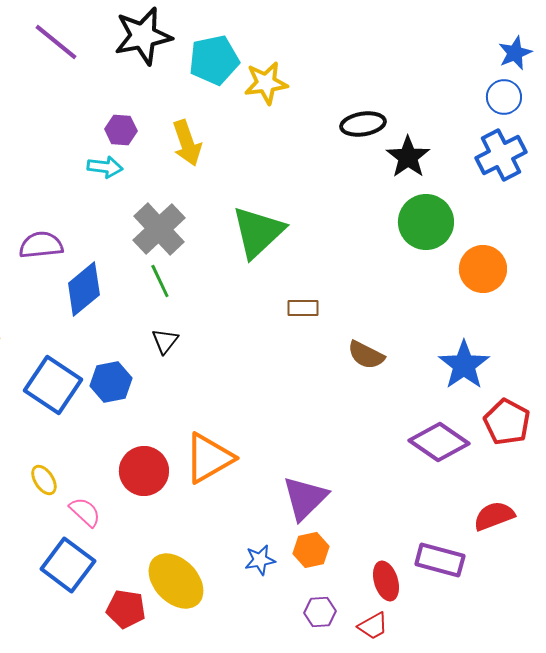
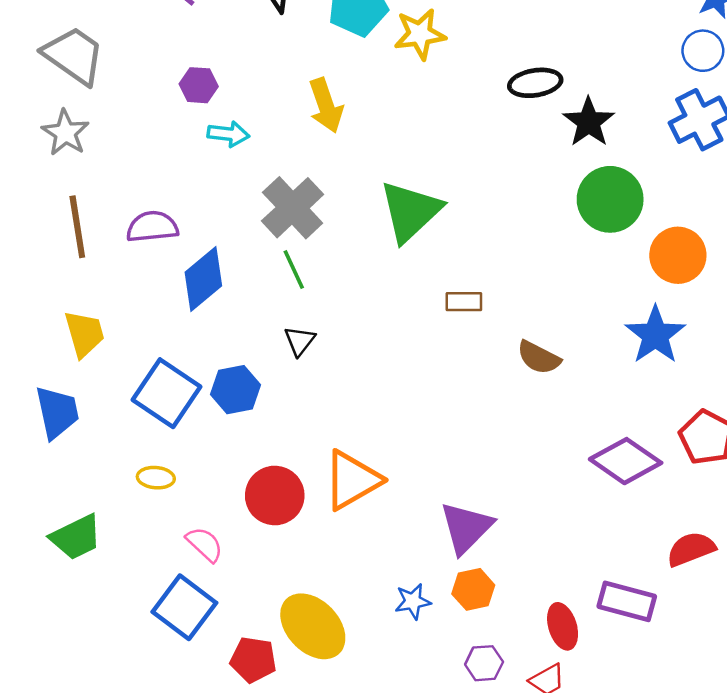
purple hexagon: (121, 130) -> (199, 85), moved
blue star: (464, 365) -> (655, 335), moved
yellow ellipse: (44, 480) -> (156, 478), moved, turned -52

